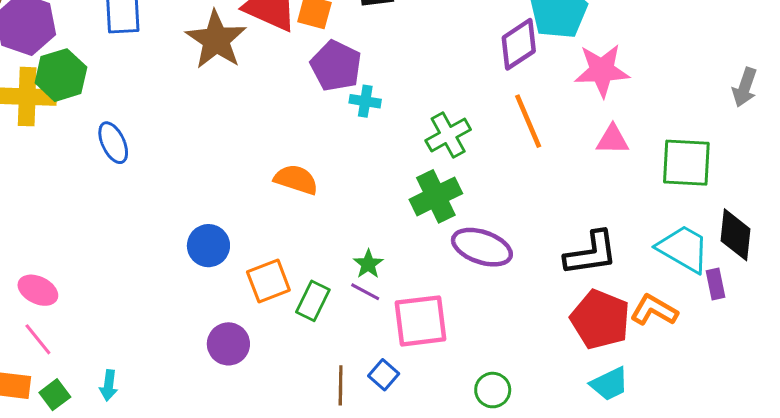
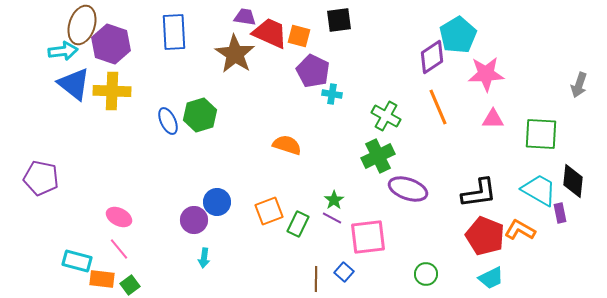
green hexagon: (61, 75) -> (200, 115), moved
green cross: (448, 135) -> (386, 116), turned -32
blue circle: (208, 246) -> (217, 202), moved
purple circle: (228, 344) -> (194, 220), moved
cyan arrow: (109, 385) -> (204, 258), moved
green circle: (493, 390) -> (426, 274), moved

